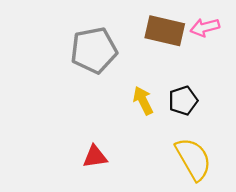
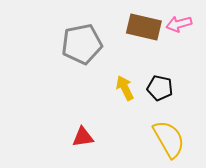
black pentagon: (183, 101) -> (160, 88), turned 30

